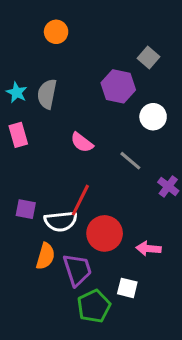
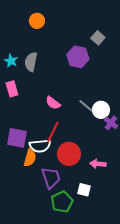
white circle: (153, 117) -> (101, 110), moved
pink semicircle: (82, 142) -> (53, 103), moved
purple square: (26, 209) -> (17, 138), size x1.5
orange semicircle: (45, 256) -> (30, 158), moved

